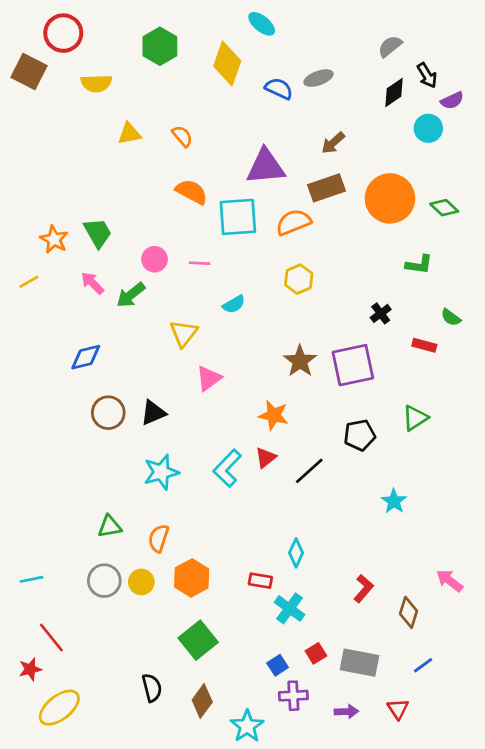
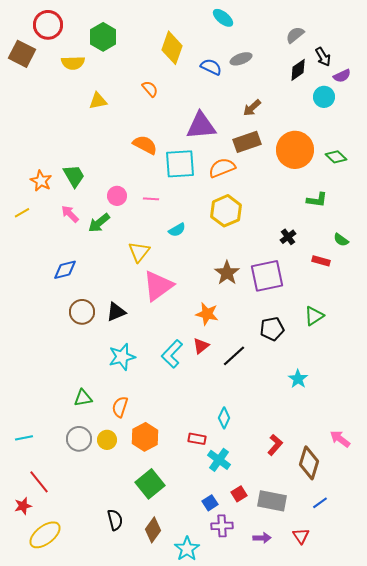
cyan ellipse: (262, 24) -> (223, 18), moved
green hexagon: (160, 46) -> (103, 37), moved
orange semicircle: (182, 136) -> (150, 89), moved
yellow hexagon: (299, 279) -> (226, 211), size x1.4
pink triangle: (209, 378) -> (158, 286), size x1.6
brown diamond: (408, 612) -> (309, 463), size x1.4

